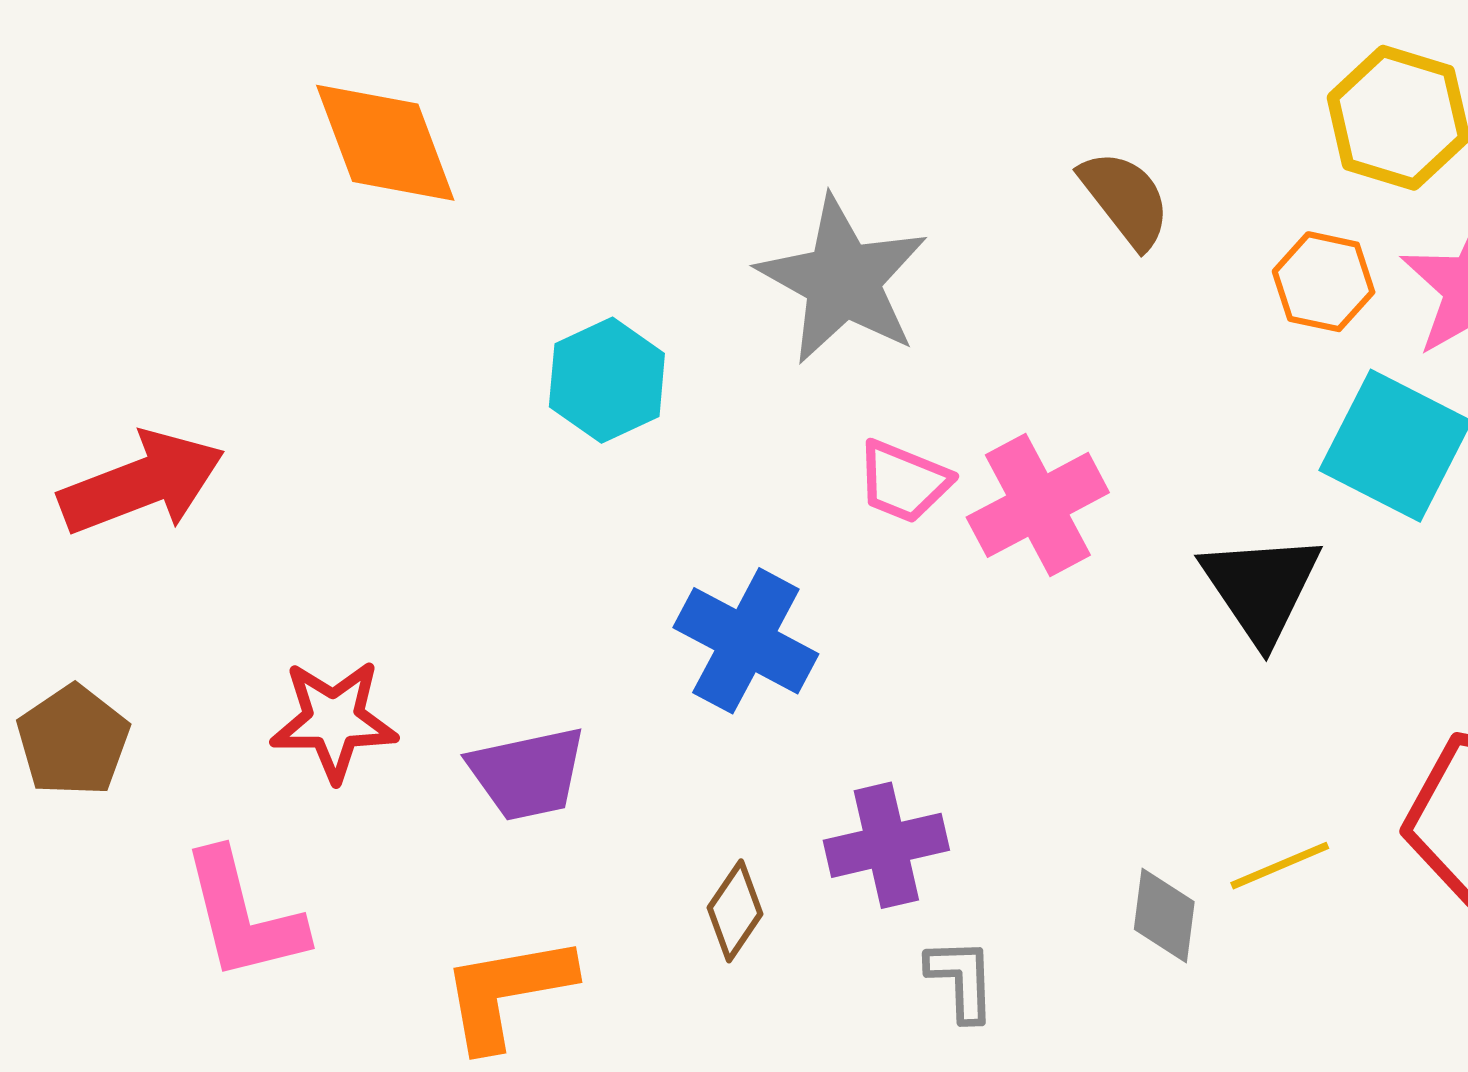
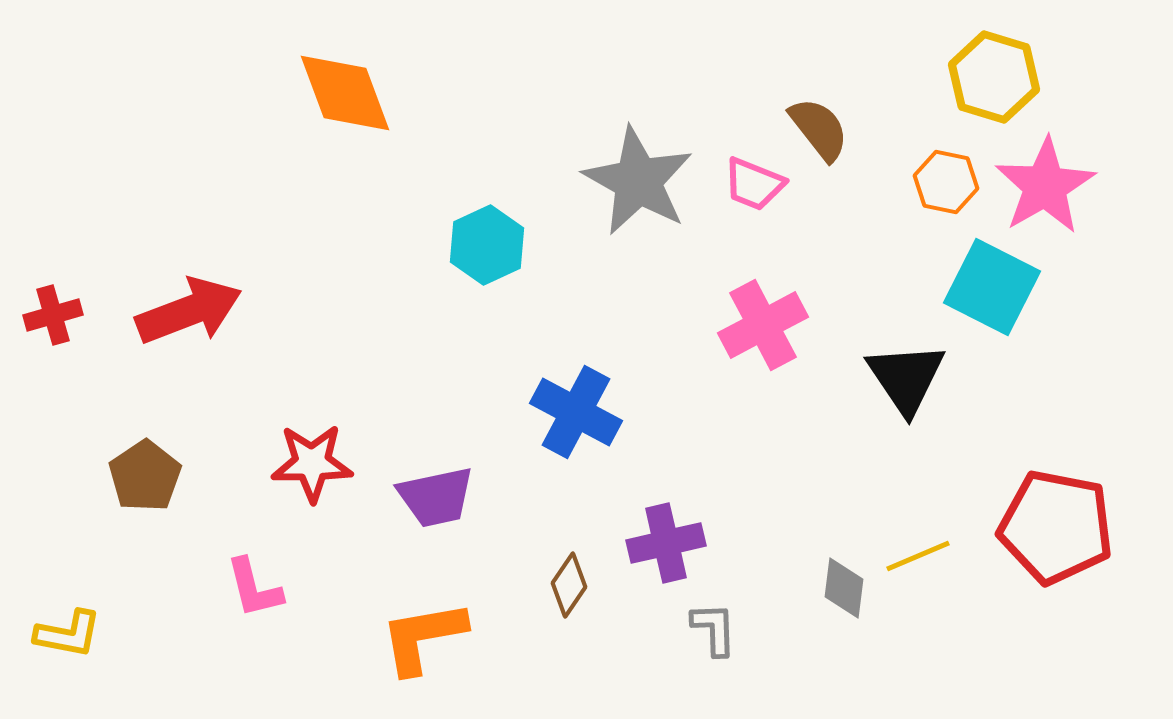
pink trapezoid: (904, 482) -> (754, 184), moved
pink L-shape: (243, 916) -> (254, 588), size x0.7

